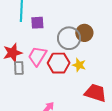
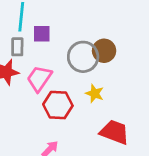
red hexagon: (59, 63) -> (58, 105), moved
gray rectangle: (19, 68) -> (17, 47), moved

